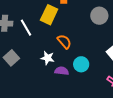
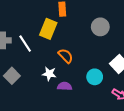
cyan circle: (81, 64) -> (95, 77), moved

